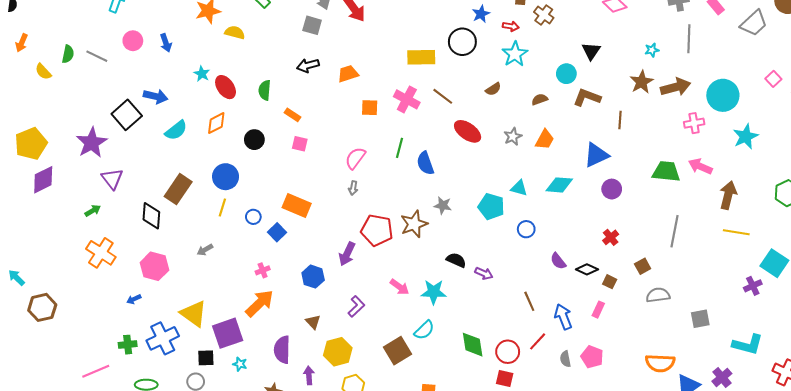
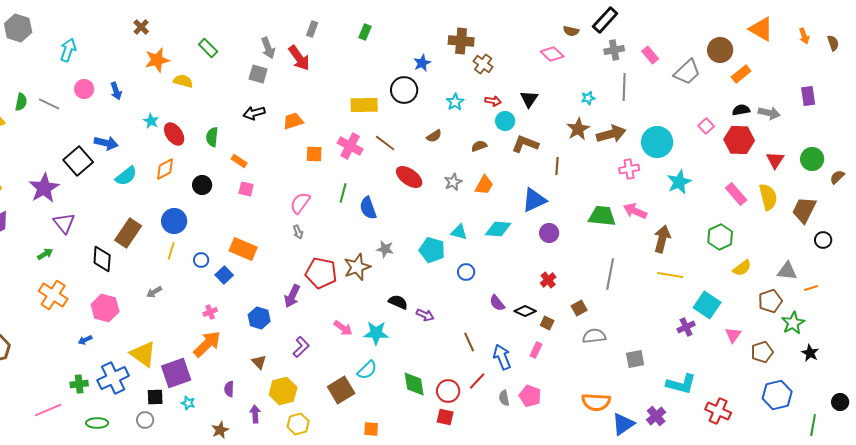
red arrow: (511, 26) -> (493, 101), moved
cyan star: (515, 54) -> (455, 102), size x0.7
gray arrow: (353, 188) -> (298, 232), turned -32
purple semicircle: (282, 350) -> (229, 389), size x0.6

